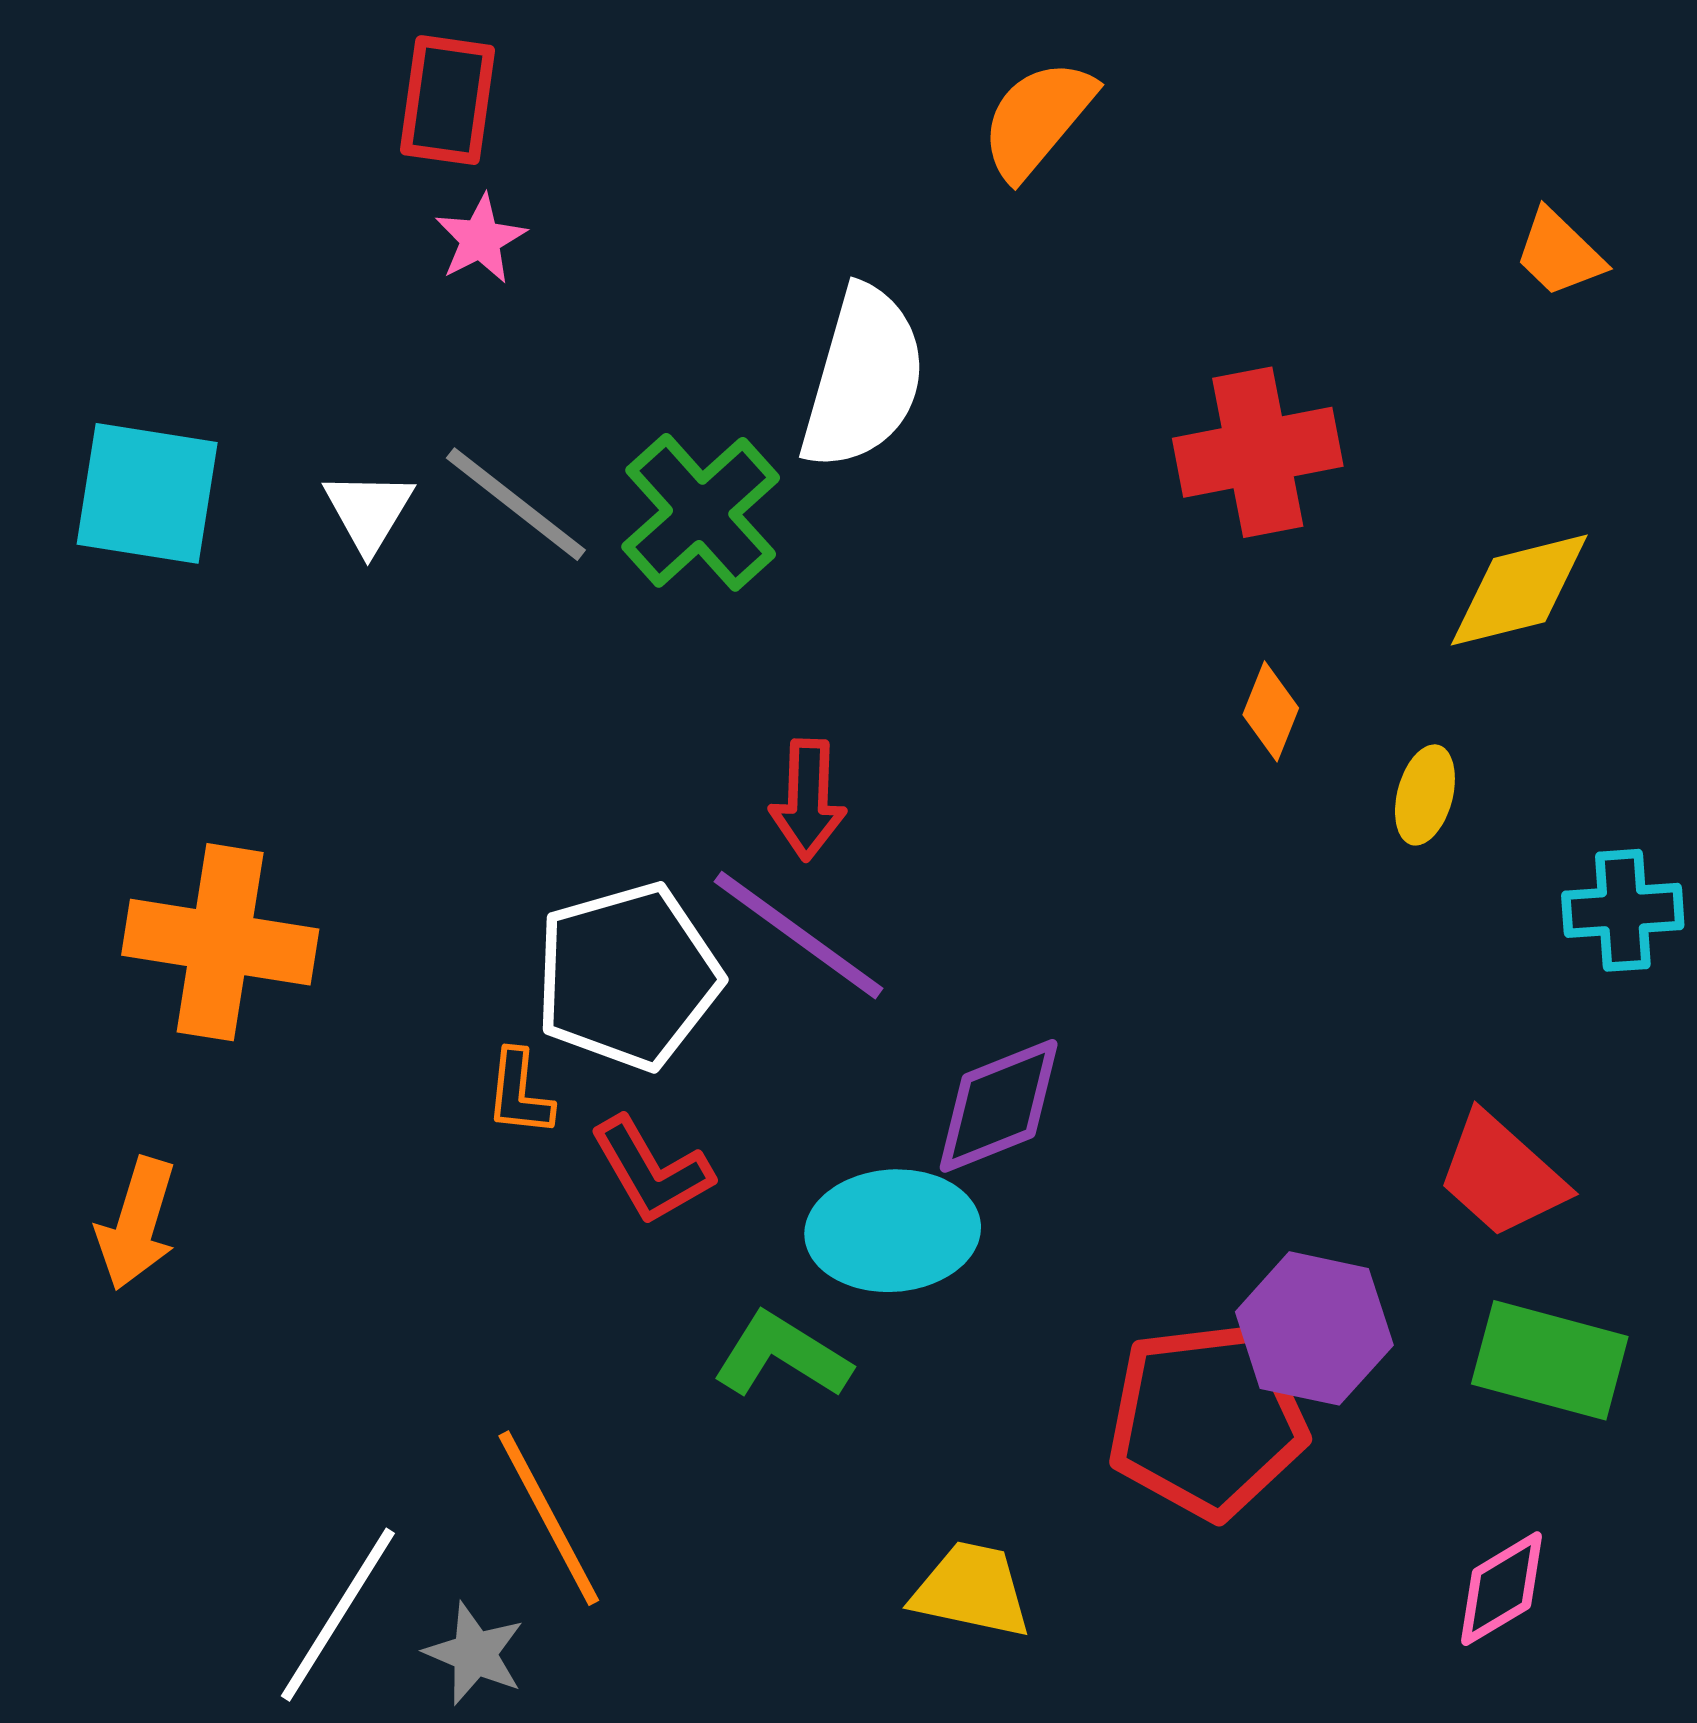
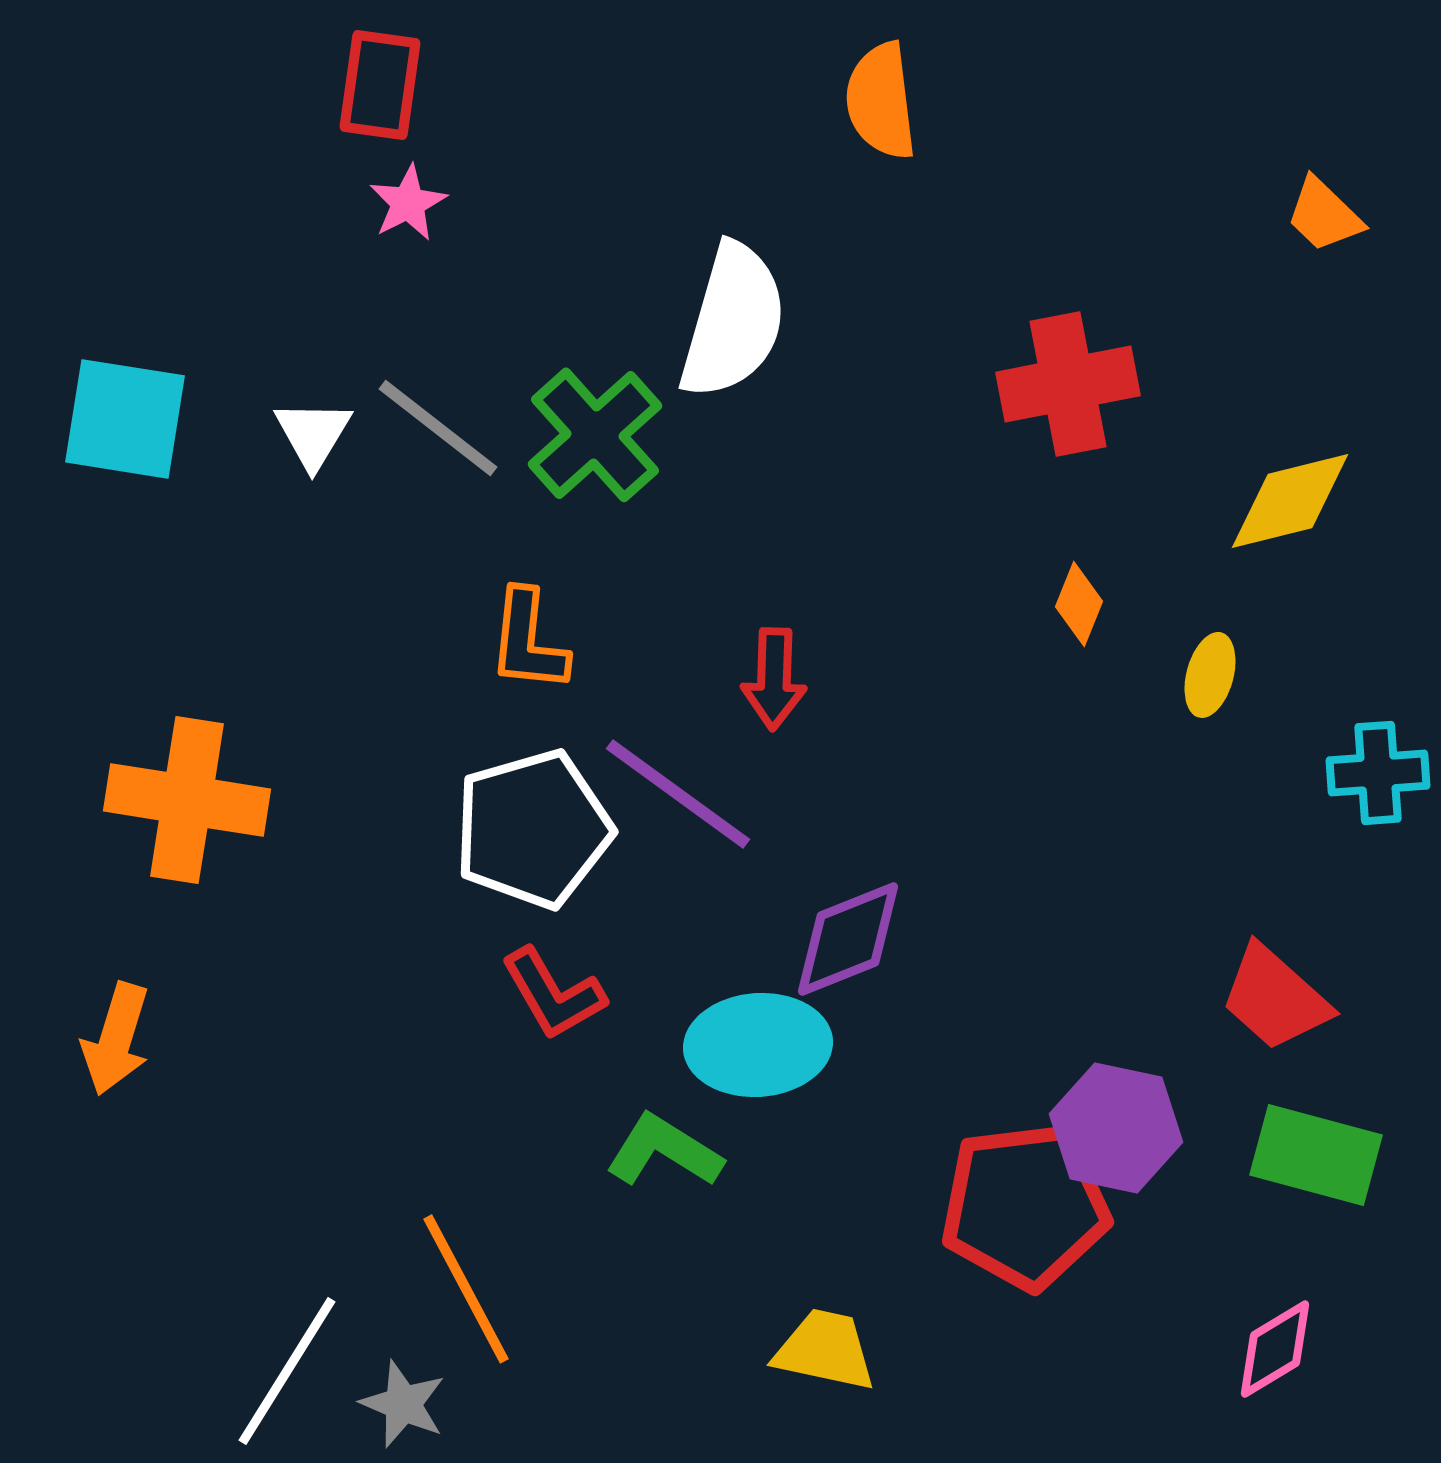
orange semicircle: (1038, 119) -> (881, 101), turned -47
red arrow: (808, 800) -> (774, 679), moved
orange L-shape: (519, 1093) -> (528, 641), moved, size x1.4

